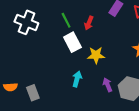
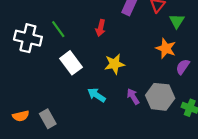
green line: (66, 20) -> (58, 29), moved
white rectangle: (72, 42) -> (71, 63), moved
cyan arrow: (77, 79) -> (97, 95), turned -63

